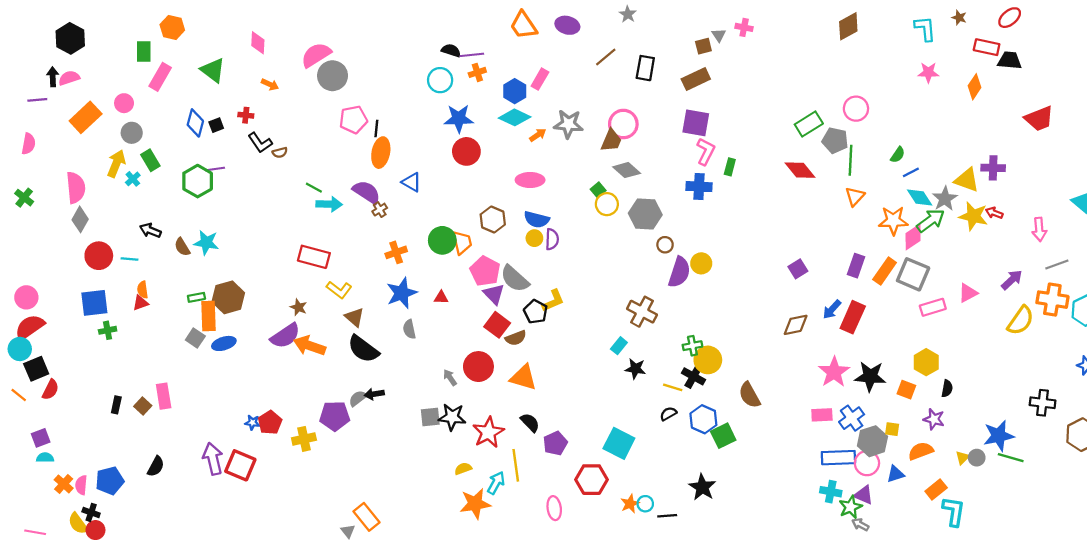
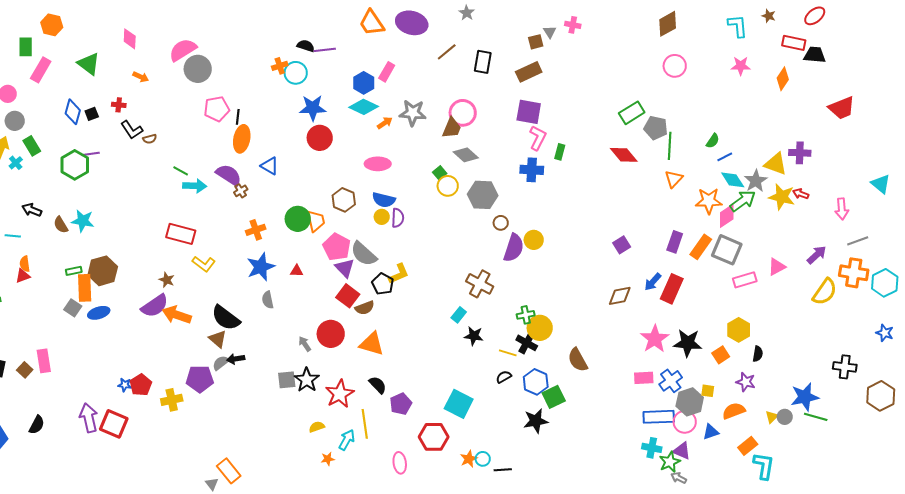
purple ellipse: (567, 25) -> (412, 23), size x1.4
orange cross: (477, 72) -> (280, 66), moved
pink circle: (856, 109) -> (675, 66), moved
brown triangle: (354, 317) -> (218, 339), moved
orange square: (906, 390) -> (721, 355), turned 36
black star: (452, 417) -> (307, 380), turned 30
black star: (702, 487) -> (536, 421), moved, turned 30
orange star: (475, 504) -> (328, 459), size x0.5

